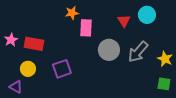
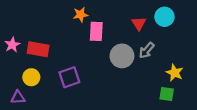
gray arrow: (138, 52) -> (147, 50), moved, size x0.7
yellow star: (165, 59) -> (175, 73), moved
green square: (164, 84) -> (167, 94), moved
purple triangle: (16, 87) -> (18, 97), turned -32

